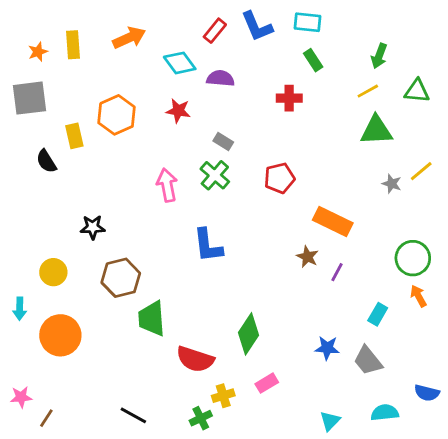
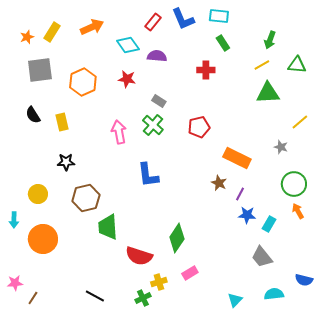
yellow rectangle: (73, 45) -> (52, 32), turned 36
gray square: (29, 98) -> (40, 70), moved
yellow rectangle: (74, 136) -> (62, 122), moved
gray star: (392, 184) -> (281, 147), moved
blue star: (327, 348) -> (247, 215), moved

